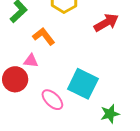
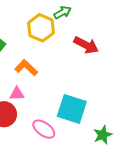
red arrow: (106, 23) -> (86, 45), turned 65

